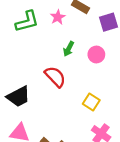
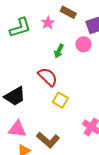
pink circle: (96, 54) -> (83, 44), moved
yellow square: (91, 102) -> (60, 100), moved

